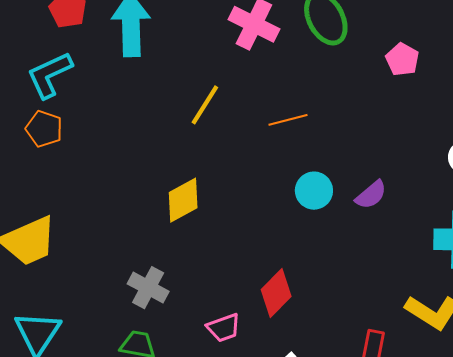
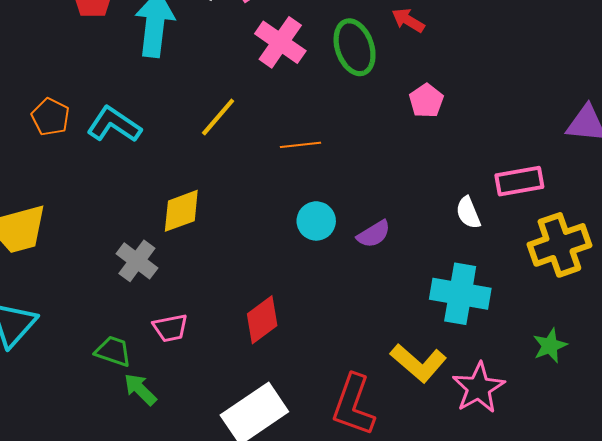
cyan L-shape: (50, 75) -> (114, 125), moved, turned 50
gray cross: (148, 288) -> (137, 261), moved
pink trapezoid: (224, 328) -> (170, 328), moved

